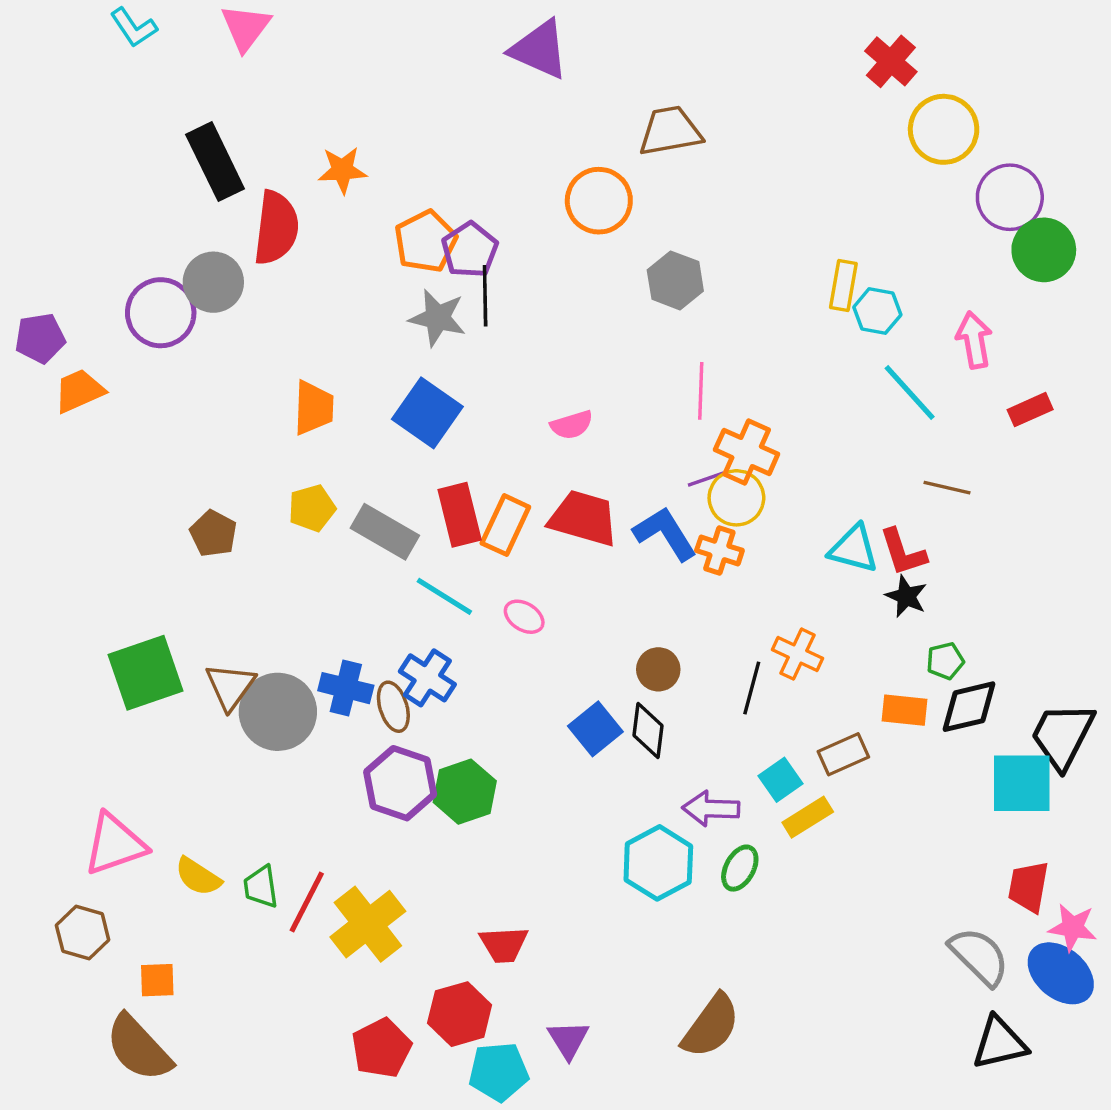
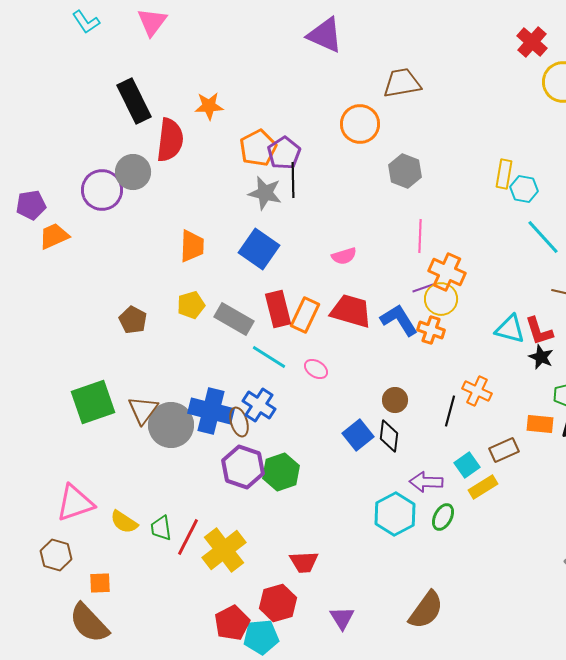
blue cross: (346, 688) -> (211, 411), size x1.4
cyan pentagon: (499, 1072) -> (261, 637), moved

